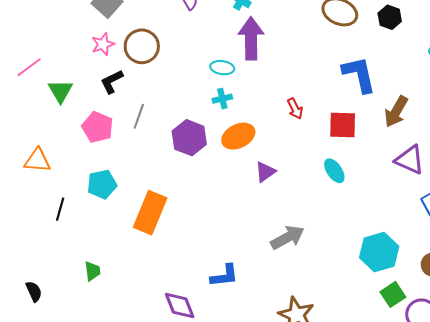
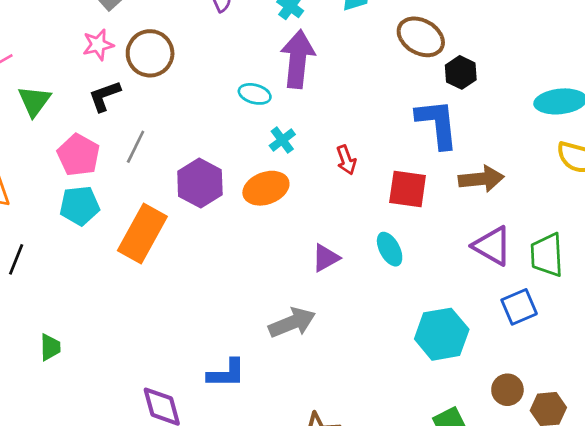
black hexagon: (390, 17) -> (461, 72), moved
cyan cross: (222, 99) -> (282, 140), moved, turned -30
brown arrow: (396, 111) -> (481, 179), turned -132
purple triangle: (265, 172) -> (326, 258), moved
cyan pentagon: (102, 184) -> (80, 206), moved
orange rectangle: (150, 213) -> (142, 233), moved
gray arrow: (287, 237) -> (292, 323), moved
cyan hexagon: (379, 252) -> (442, 334), moved

